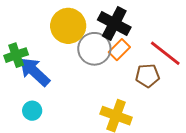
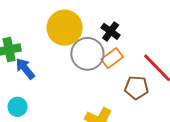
black cross: (114, 23) -> (111, 31), size x0.6
blue arrow: (35, 72) -> (25, 69), size x0.7

